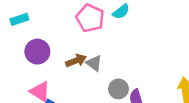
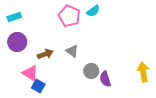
purple circle: (37, 52) -> (17, 42), moved
brown arrow: (76, 61) -> (45, 54), moved

